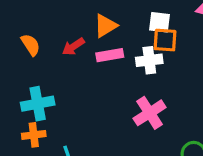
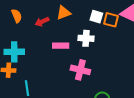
orange square: (165, 40) -> (111, 20), moved
pink rectangle: (110, 55) -> (61, 46), moved
pink cross: (150, 113) -> (80, 70), turned 36

